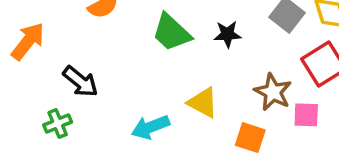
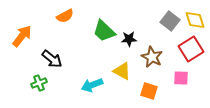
black star: (227, 34) -> (129, 39), moved
brown star: (273, 92) -> (152, 57), moved

